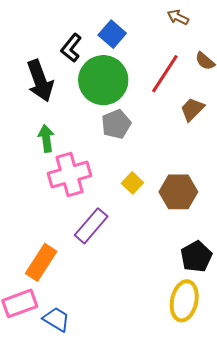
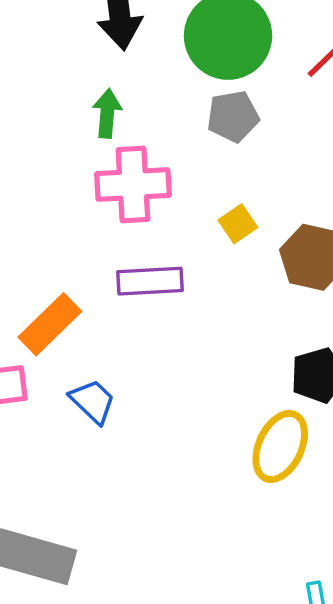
purple rectangle: (91, 226) -> (150, 281), turned 33
blue trapezoid: (56, 319) -> (93, 401), moved

